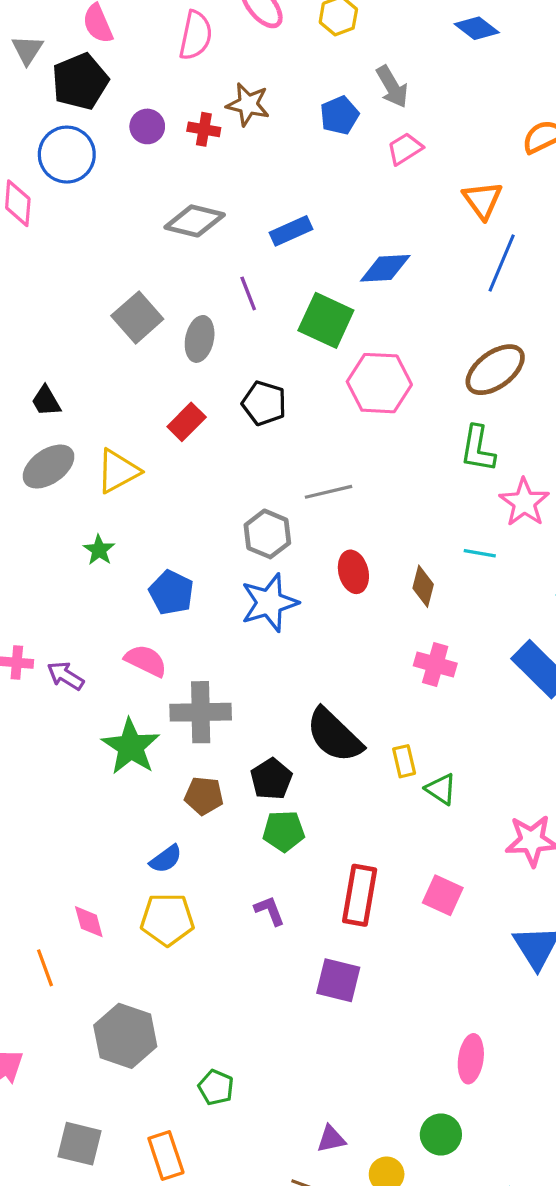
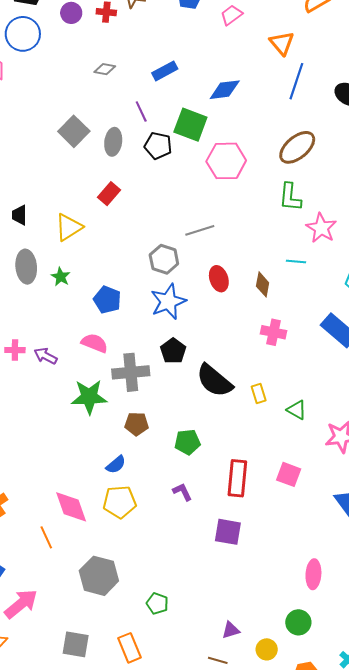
gray diamond: (195, 221) -> (105, 69), size x0.6
black trapezoid: (46, 401) -> (19, 215), moved, turned 35
black pentagon: (264, 403) -> (158, 146), moved
gray ellipse: (49, 467) -> (26, 267), moved, turned -56
green star: (131, 747) -> (89, 397), turned -30
black pentagon: (271, 779) -> (173, 351), moved
green triangle: (441, 789) -> (297, 410), moved
pink diamond: (89, 922) -> (71, 507), size x1.6

